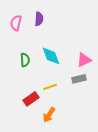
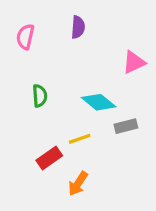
purple semicircle: (39, 19) -> (78, 27), moved
cyan diamond: (51, 56) -> (99, 102), moved, turned -30
pink triangle: (84, 60) -> (134, 62), moved

